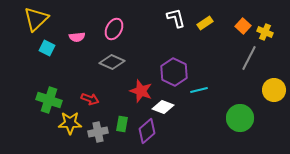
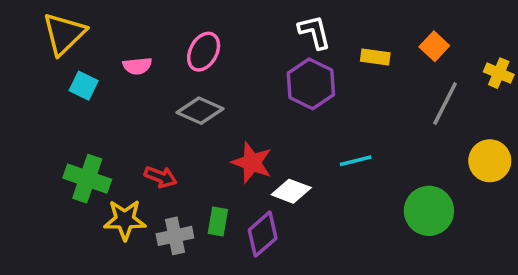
yellow rectangle: (205, 23) -> (375, 57), moved, turned 42
yellow cross: (265, 32) -> (499, 73), moved
purple hexagon: (174, 72) -> (311, 84), moved

